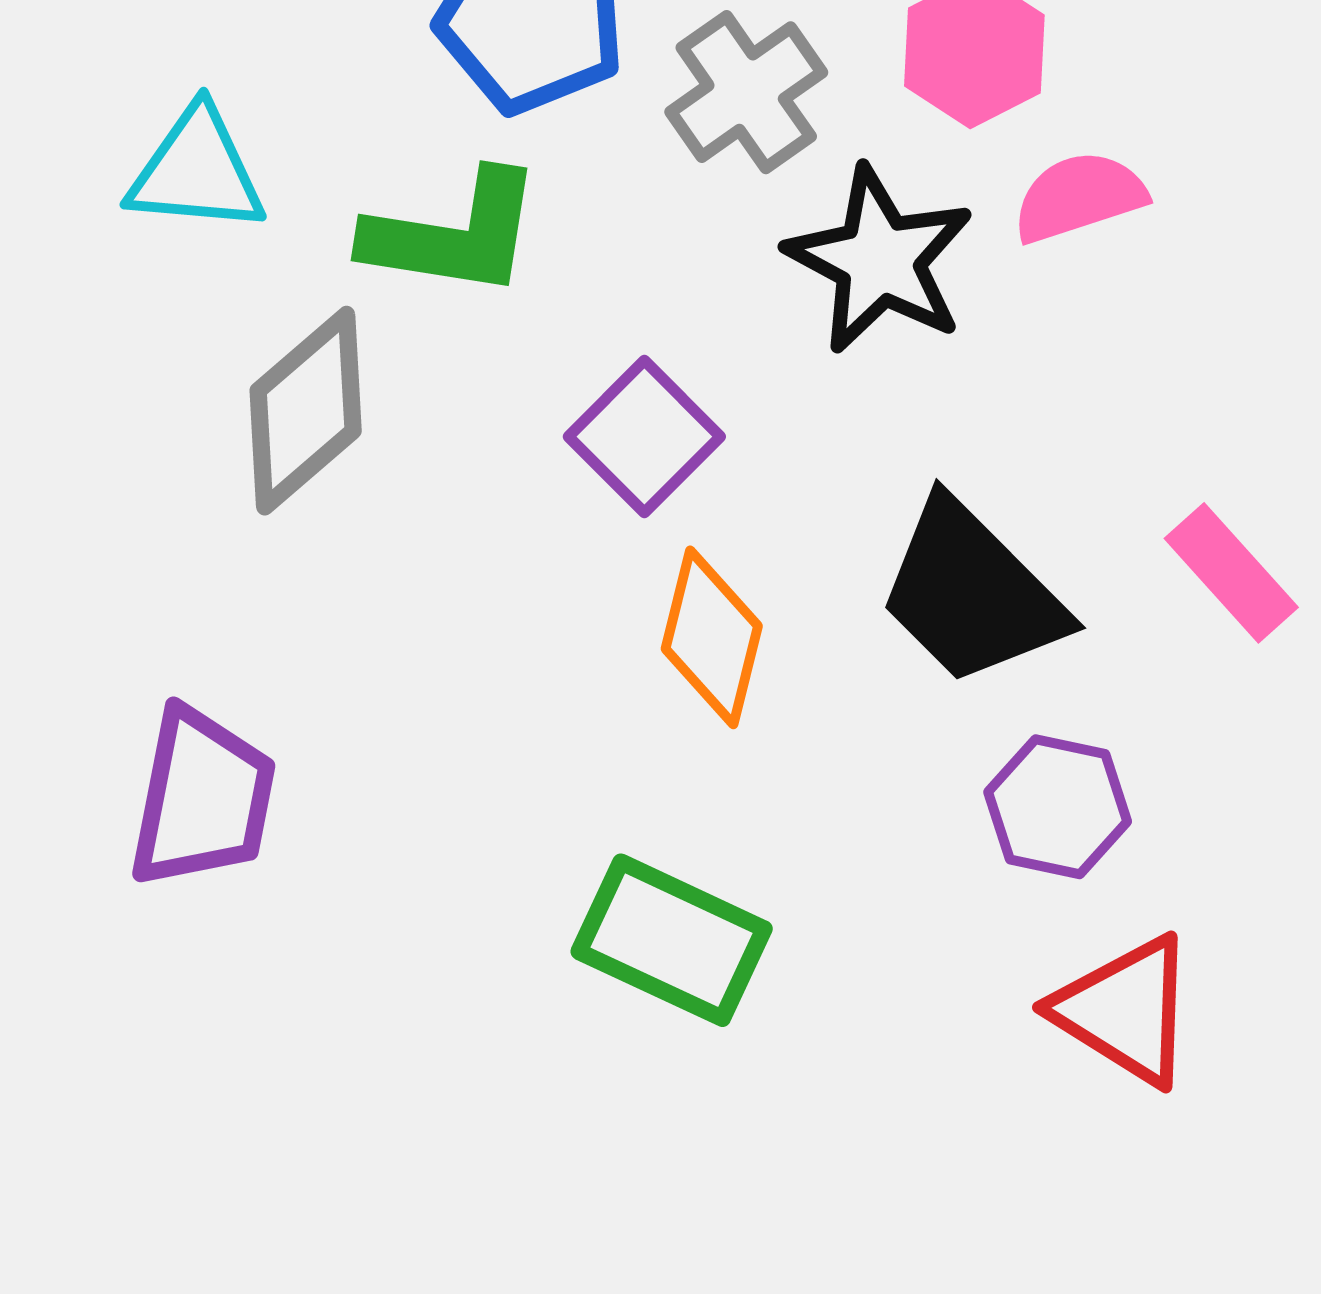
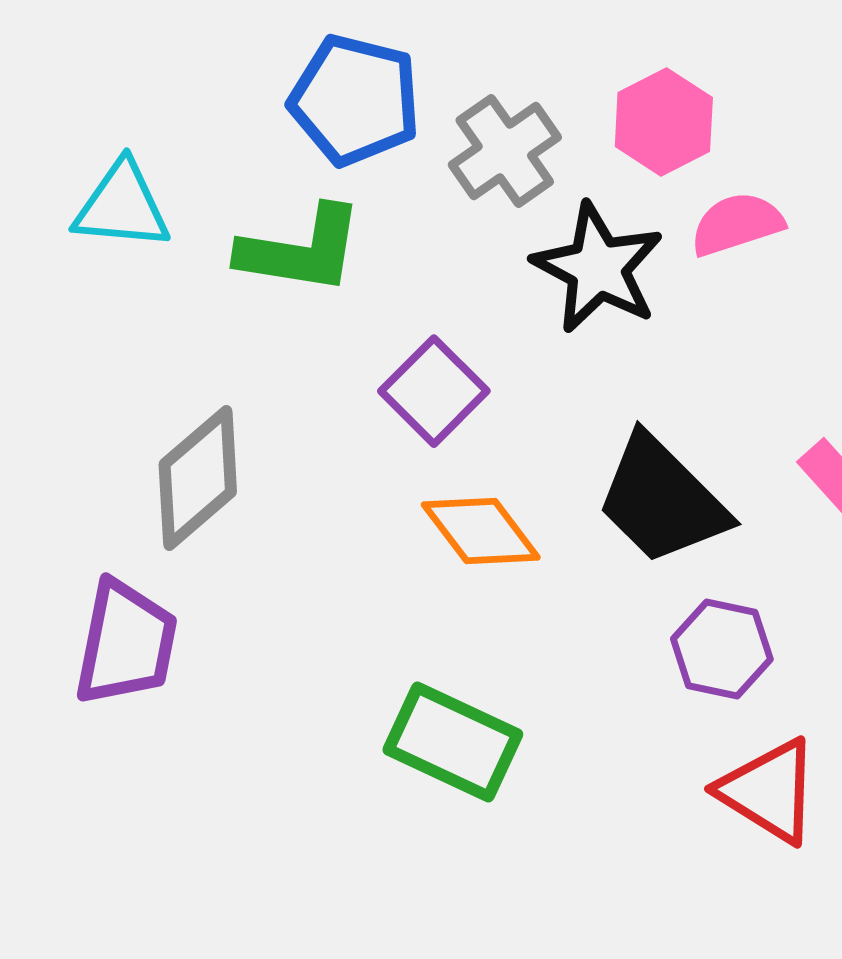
gray diamond: (306, 411) -> (198, 478), moved
orange diamond: (712, 637) -> (481, 531), turned -51

